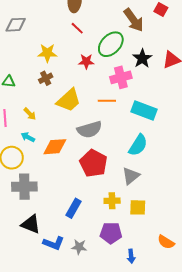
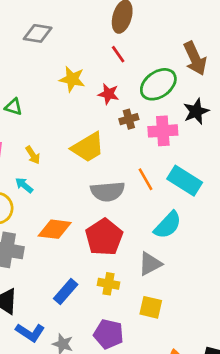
red star: (86, 61) -> (108, 94), moved
brown cross: (46, 78) -> (129, 119), moved
orange line: (107, 101) -> (145, 179), moved, turned 48
orange diamond: (55, 147) -> (55, 229), moved
yellow cross: (112, 201) -> (109, 284), moved

